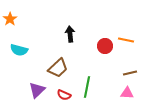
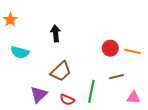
black arrow: (70, 34) -> (56, 33), moved
orange line: (126, 40) -> (132, 51), moved
brown line: (130, 73) -> (117, 77), moved

